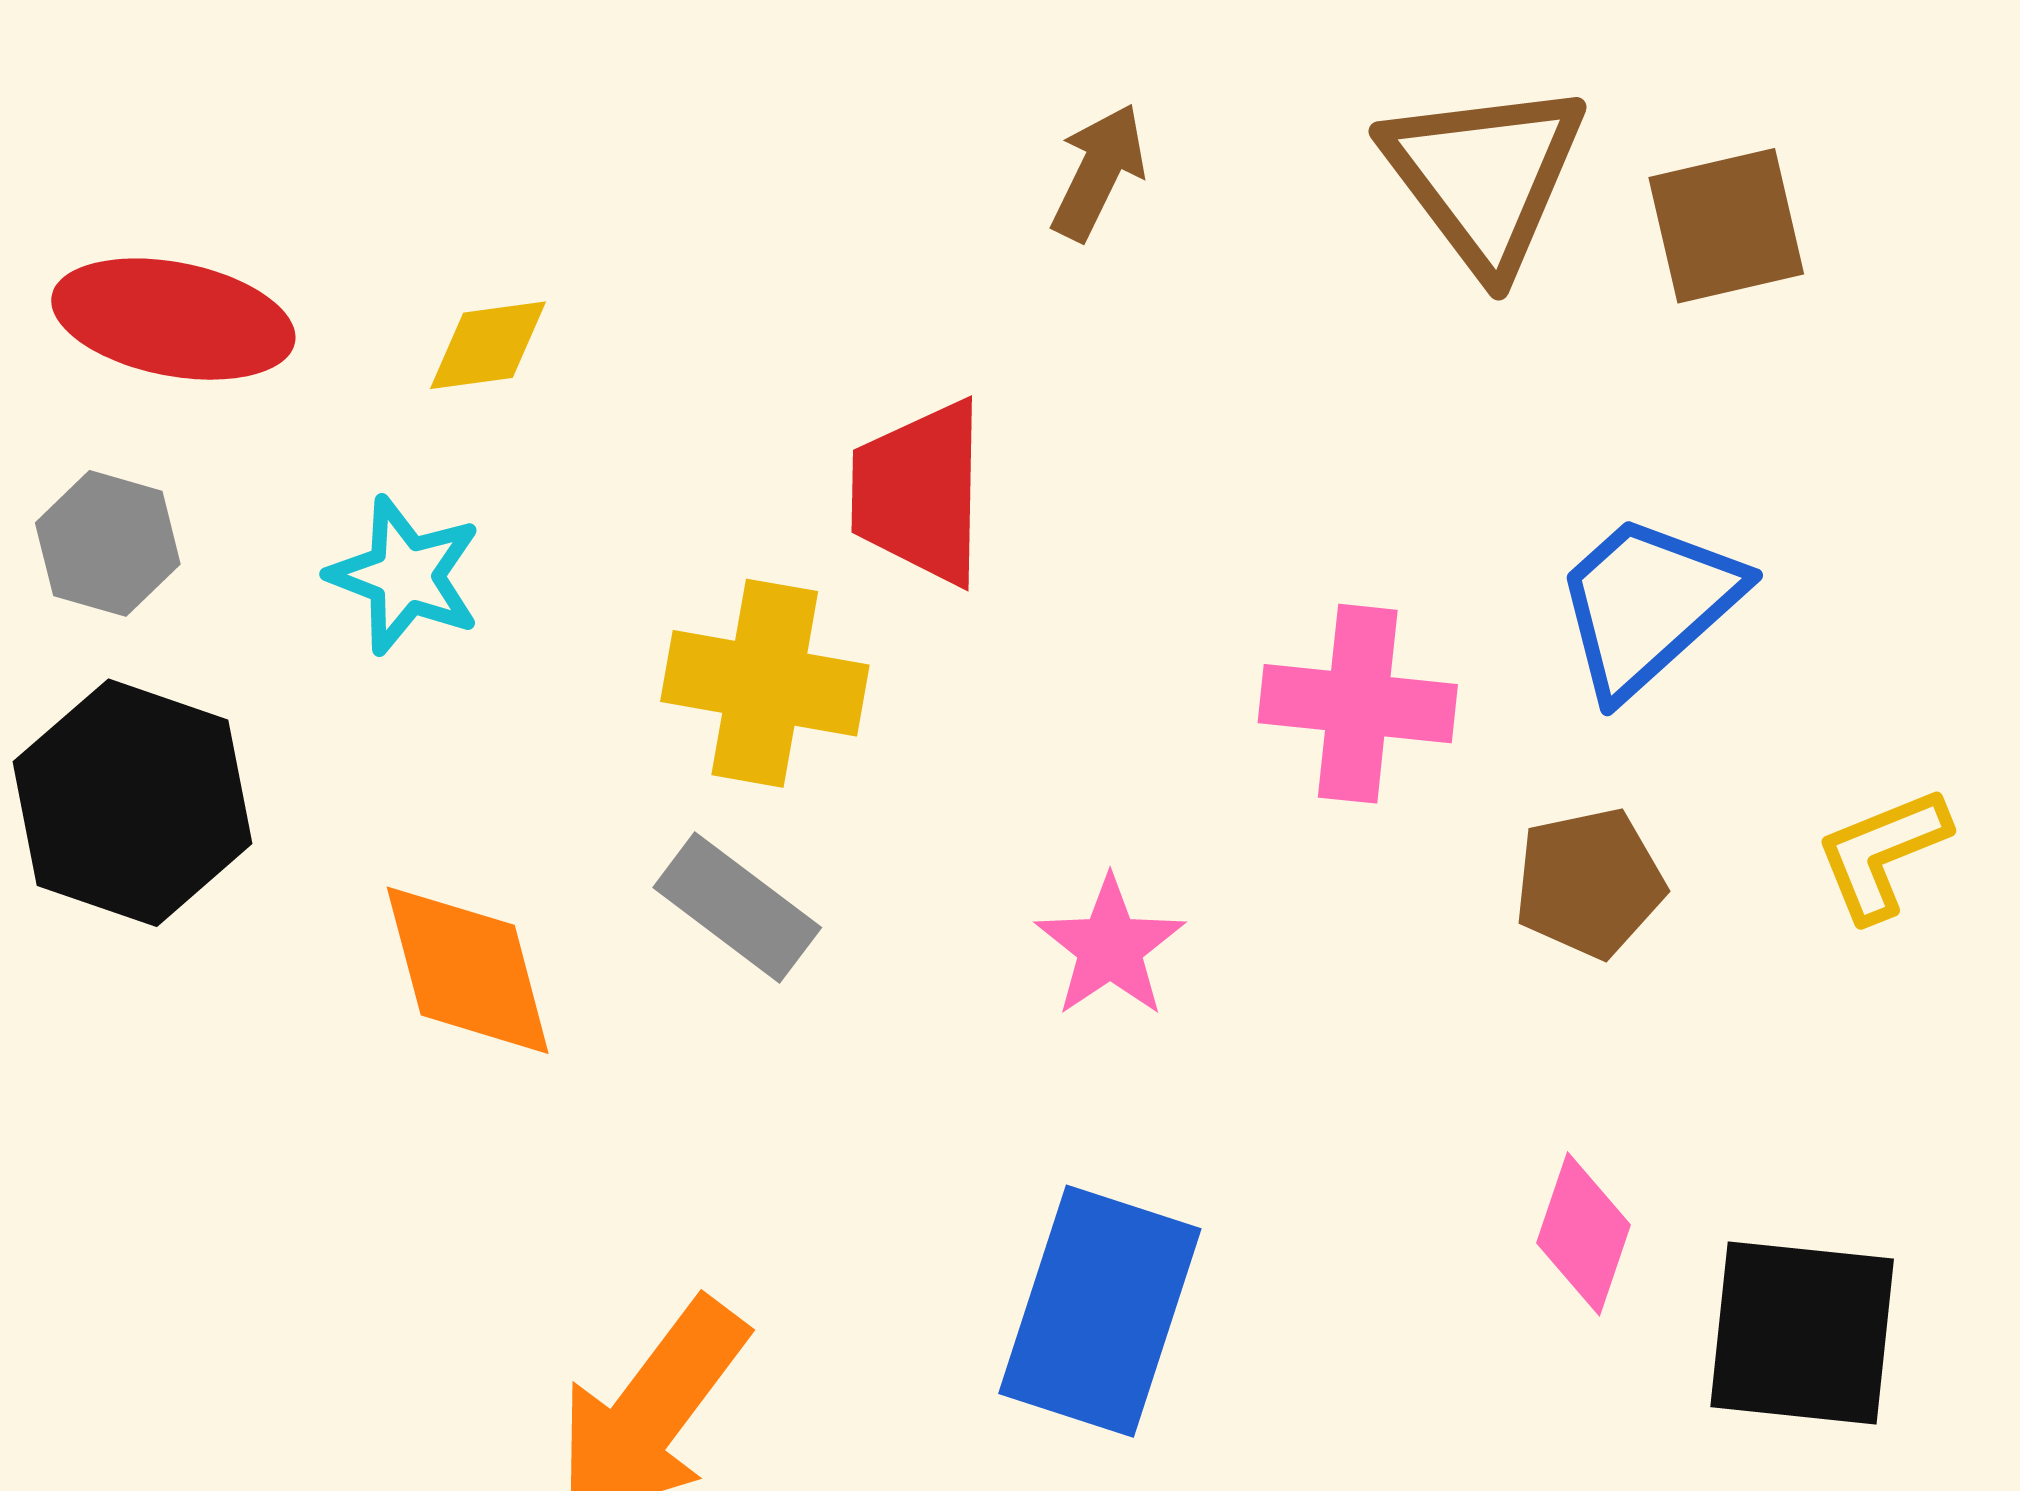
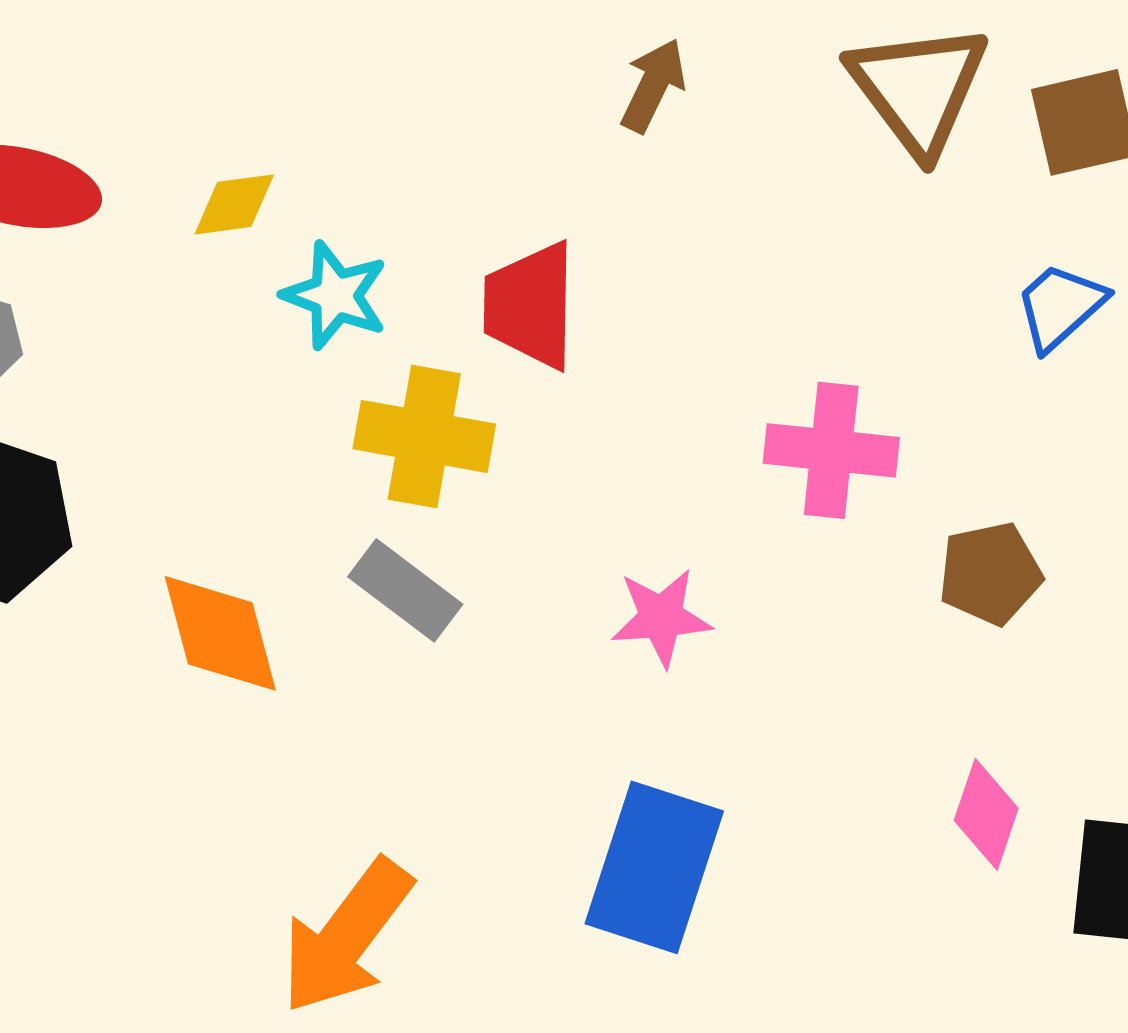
cyan star: (405, 575) -> (335, 295), moved
blue trapezoid: (1648, 605) -> (1060, 306), moved, size x0.7
pink star: (1110, 947) -> (661, 617), turned 30

